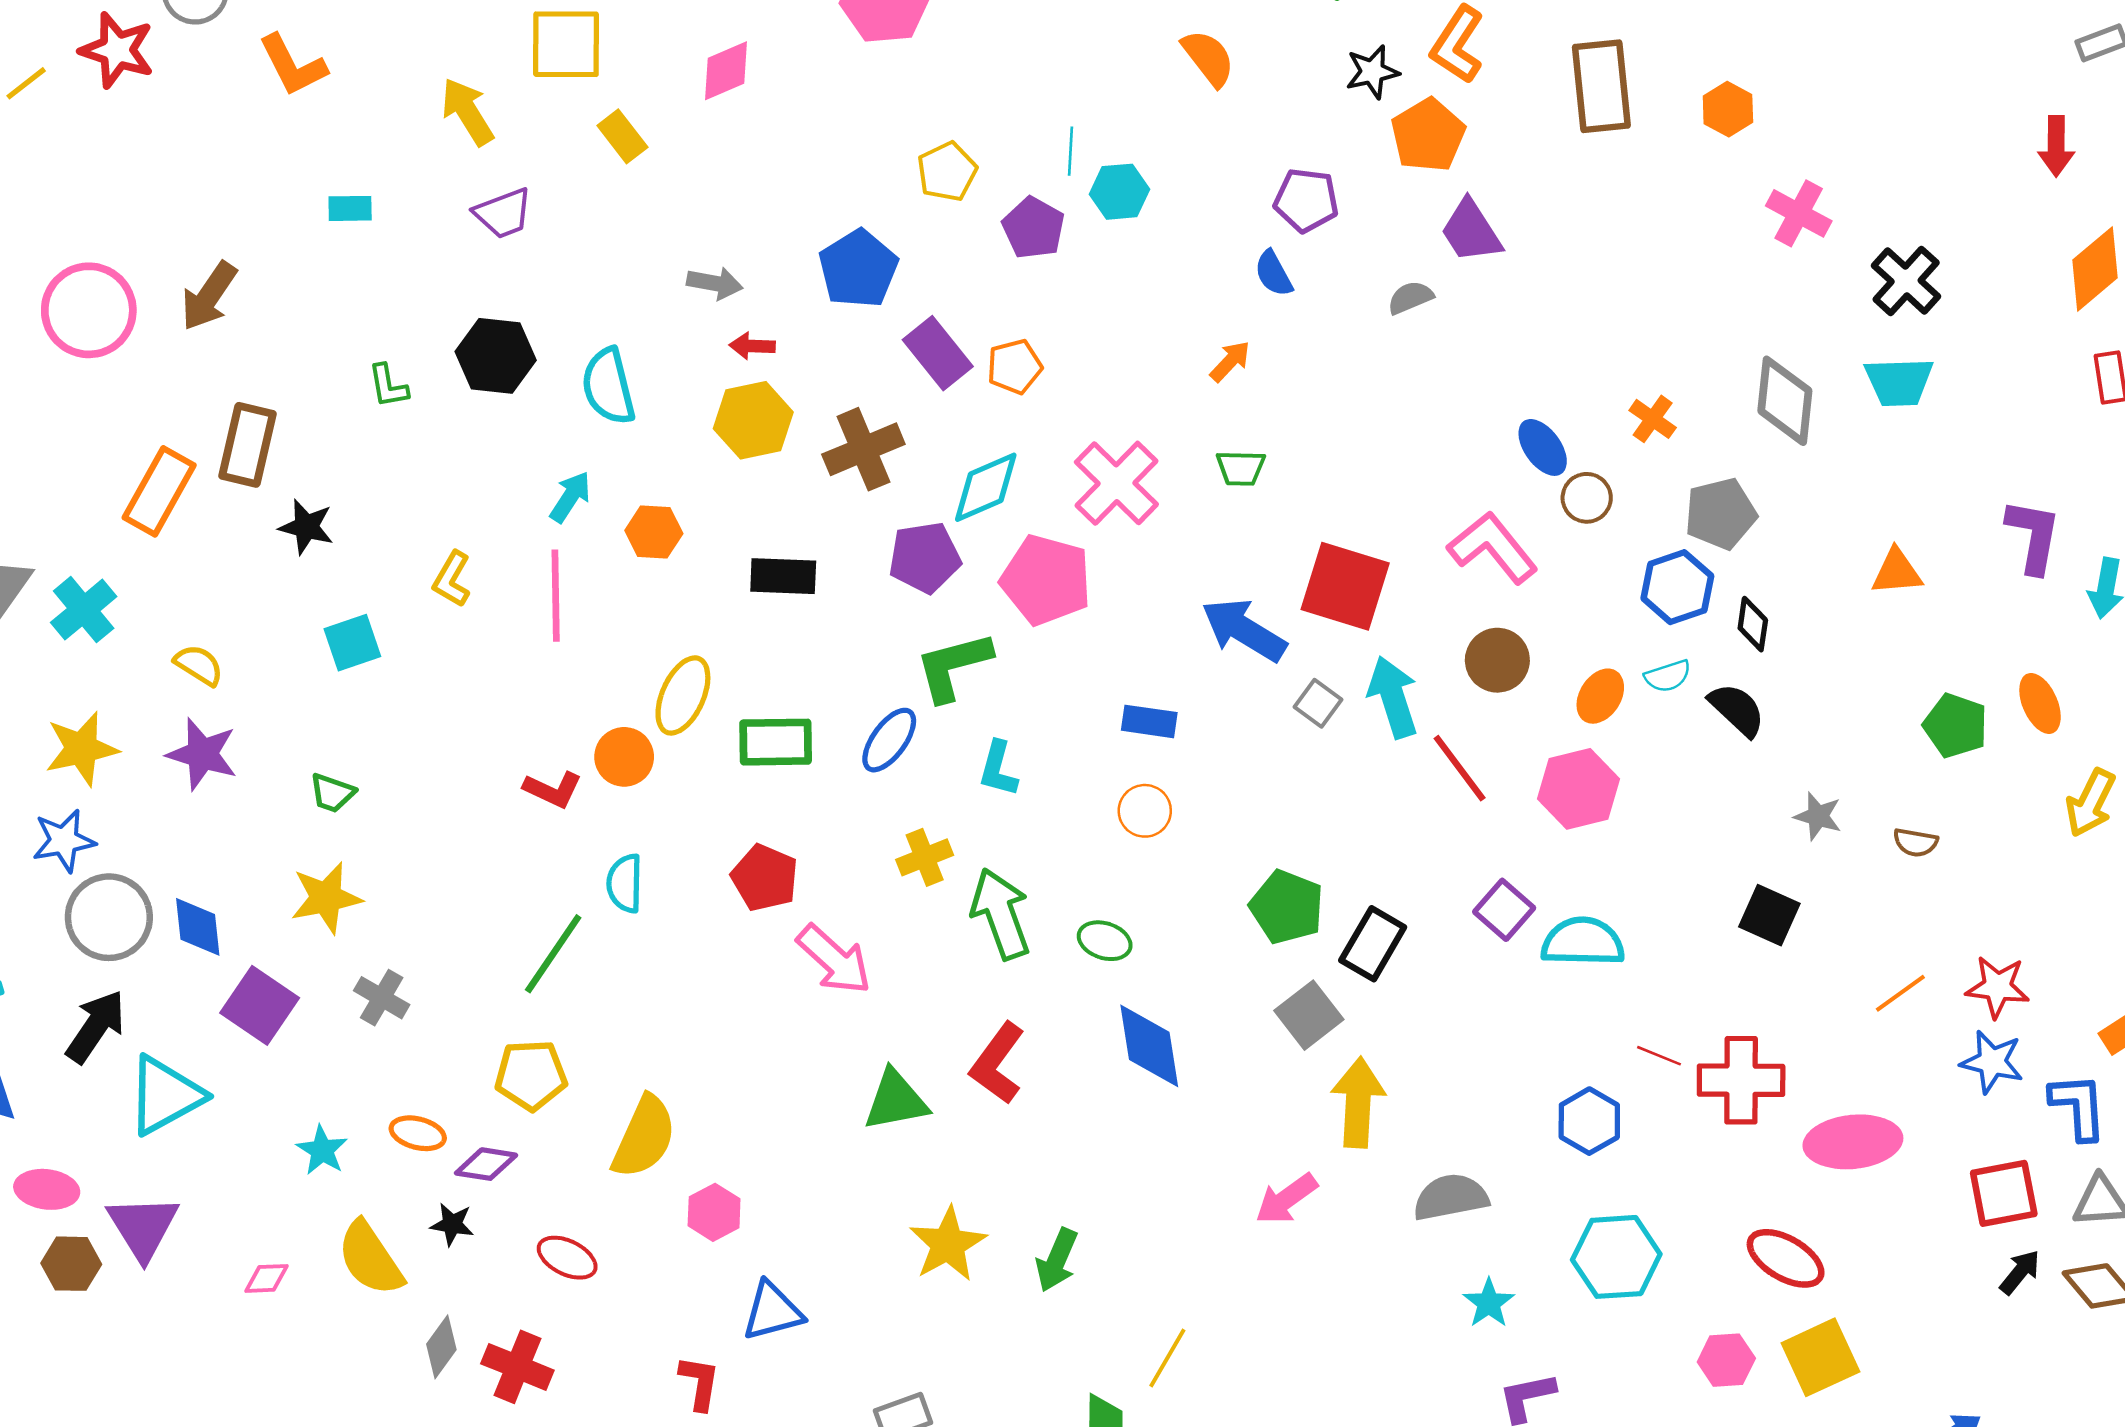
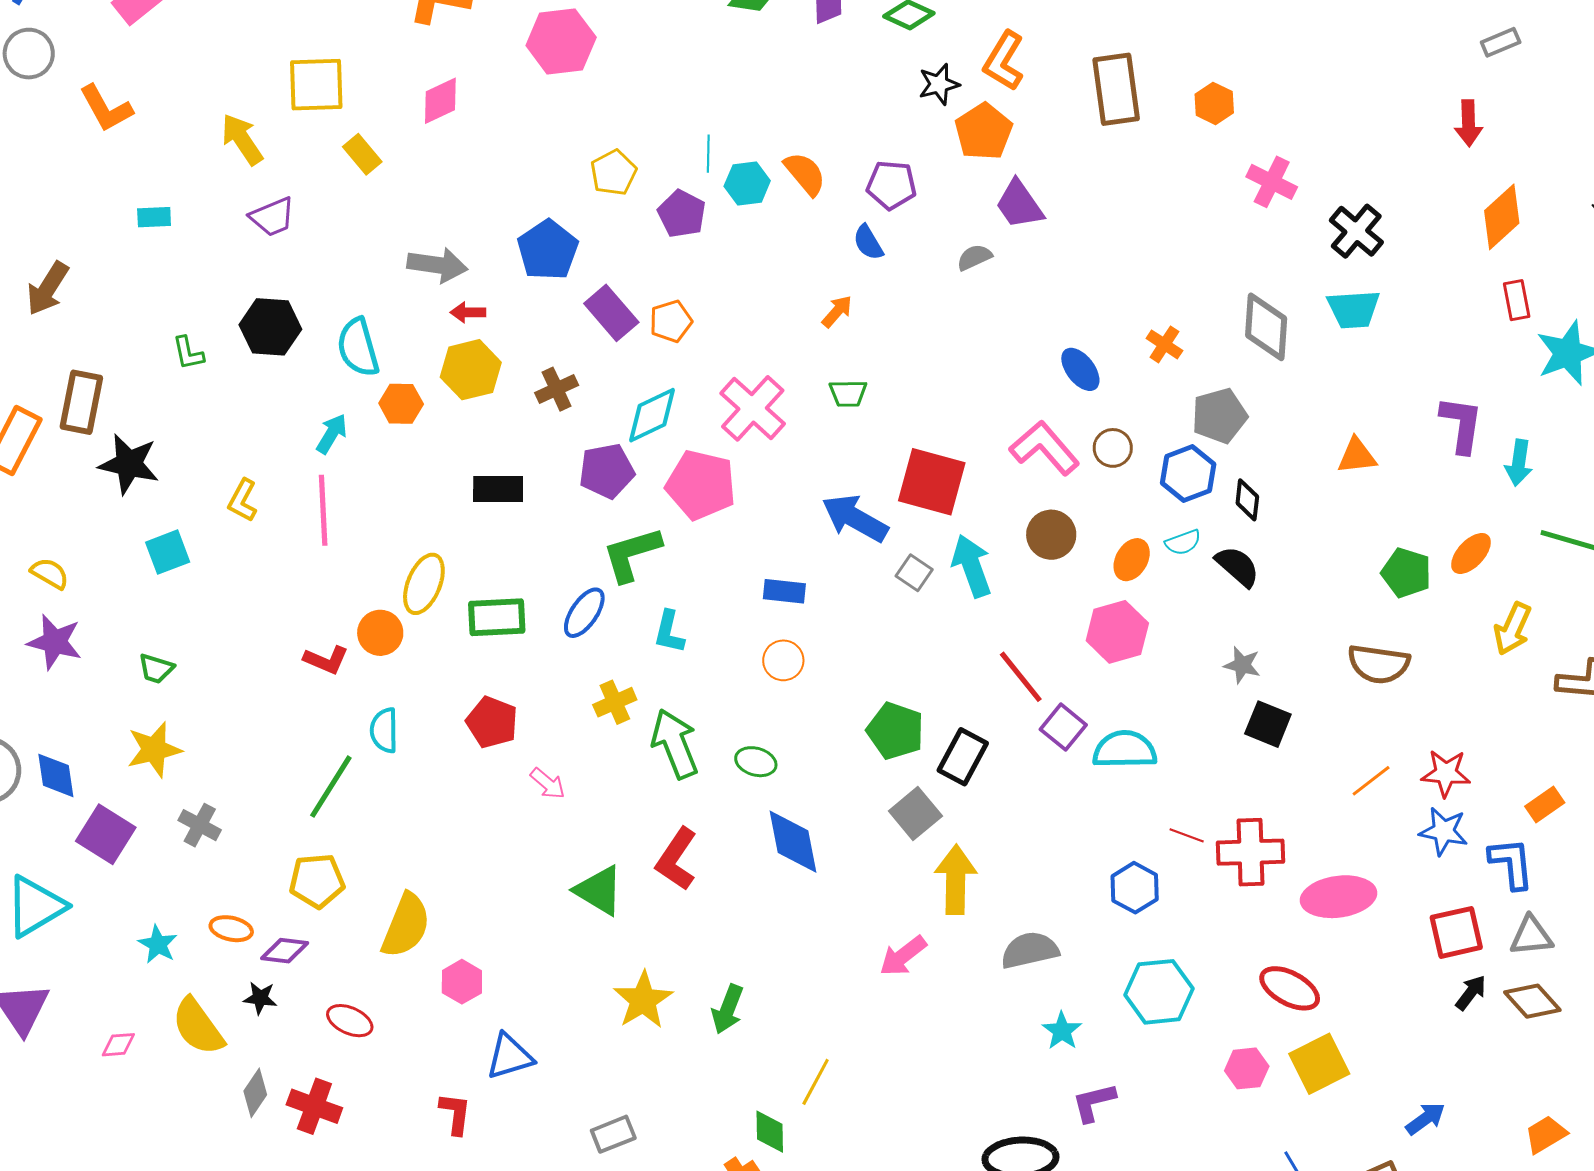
orange semicircle: (1208, 58) -> (805, 174), moved
gray arrow: (715, 283) -> (437, 265), size x1.4
brown cross: (863, 449) -> (557, 389), size x0.7
brown circle: (1587, 498) -> (1113, 448), moved
black star: (306, 527) -> (129, 464), size x1.4
orange hexagon: (654, 532) -> (401, 404), moved
orange ellipse: (2040, 703) -> (1471, 553), turned 69
red line: (1460, 768) -> (1021, 677), moved
gray star: (1818, 816) -> (1242, 665), moved
brown semicircle: (1915, 842) -> (1379, 664), size x1.8
pink arrow: (834, 960) -> (548, 783), size x0.6
green triangle: (896, 1100) -> (599, 891), turned 44

